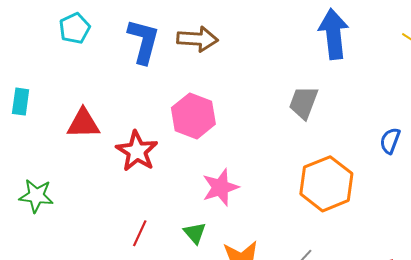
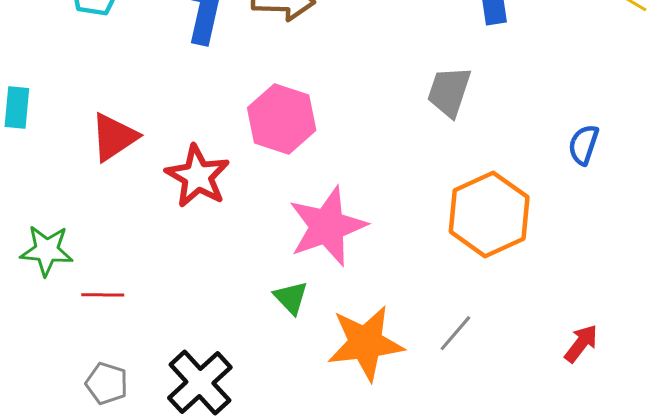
red triangle: (83, 123) -> (114, 137), turned -30
pink star: (220, 187) -> (327, 226), size x1.4
red line: (140, 233) -> (103, 295), moved, turned 68

